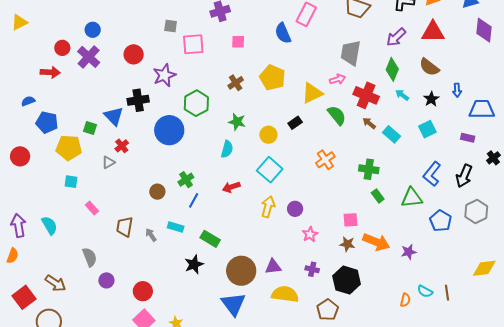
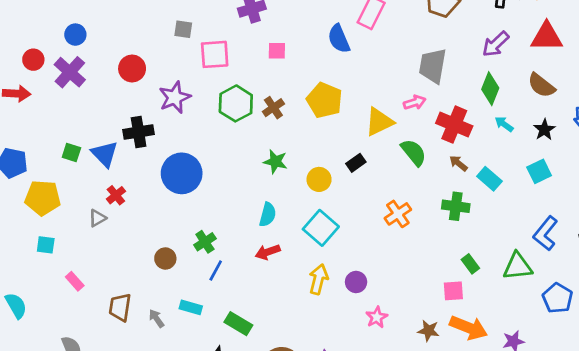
green hexagon: (196, 103) -> (236, 103), moved
green square: (90, 128) -> (71, 152), moved
cyan semicircle: (227, 149) -> (268, 215), moved
green cross: (369, 169) -> (456, 206), moved
pink square: (350, 220) -> (453, 291), moved

